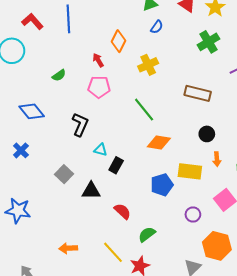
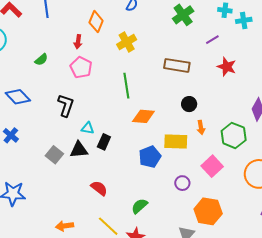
red arrow: (98, 60) -> (78, 42), turned -136
pink pentagon: (99, 87) -> (81, 67), turned 30
green line: (144, 110) -> (126, 86), turned 35
black triangle: (91, 191) -> (79, 150), moved
red semicircle: (122, 211) -> (99, 188), moved

